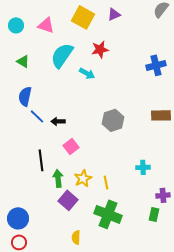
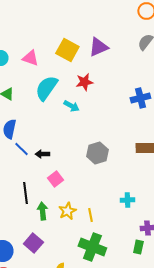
purple triangle: (114, 14) -> (98, 47), size x1.5
purple square: (68, 200) -> (33, 243), moved

